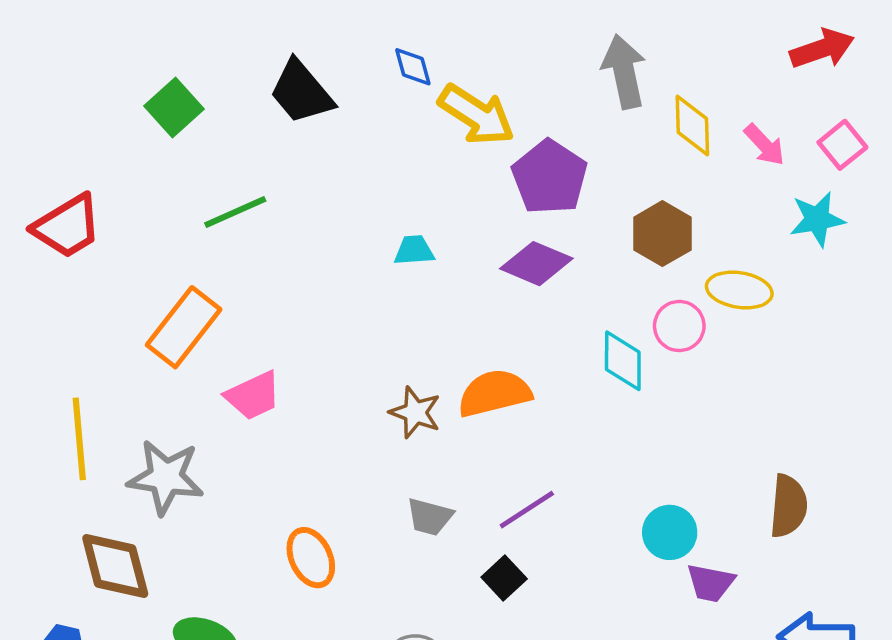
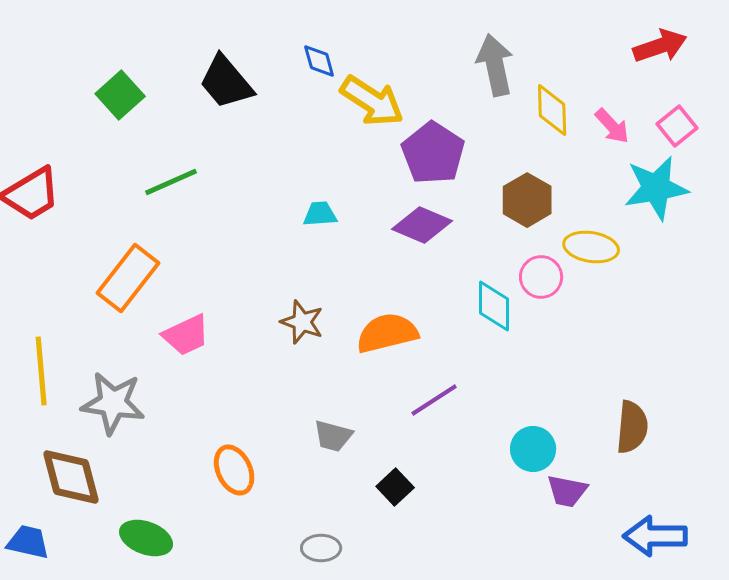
cyan star: (817, 219) -> (656, 188), size x1.4
brown star: (415, 412) -> (302, 322), moved
purple line: (527, 510) -> (434, 400), moved

